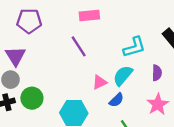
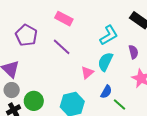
pink rectangle: (89, 16) -> (64, 19), turned 48
purple pentagon: (29, 21) -> (26, 35), moved, turned -30
blue semicircle: (116, 100) -> (106, 92), moved

